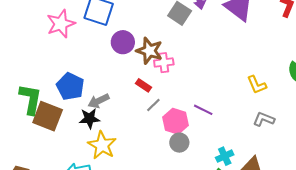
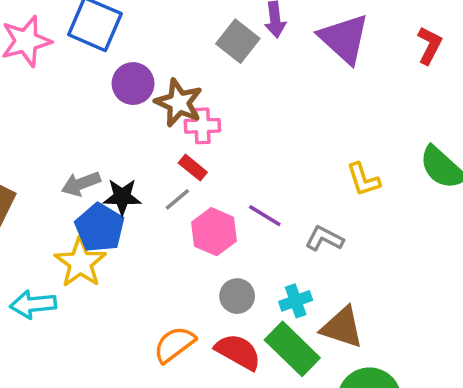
red rectangle: (143, 85) -> (193, 168), moved
blue pentagon: (70, 86) -> (100, 228), moved
black star: (90, 118) -> (122, 197), moved
gray L-shape: (264, 119) -> (324, 239), moved
gray circle: (179, 143) -> (237, 296), moved

